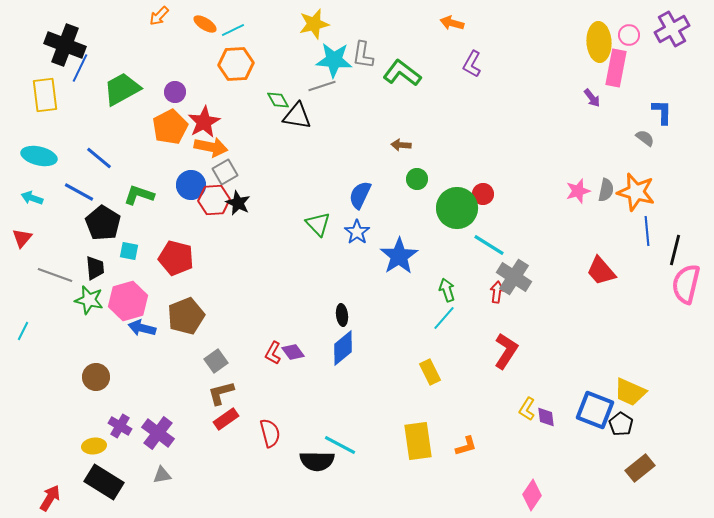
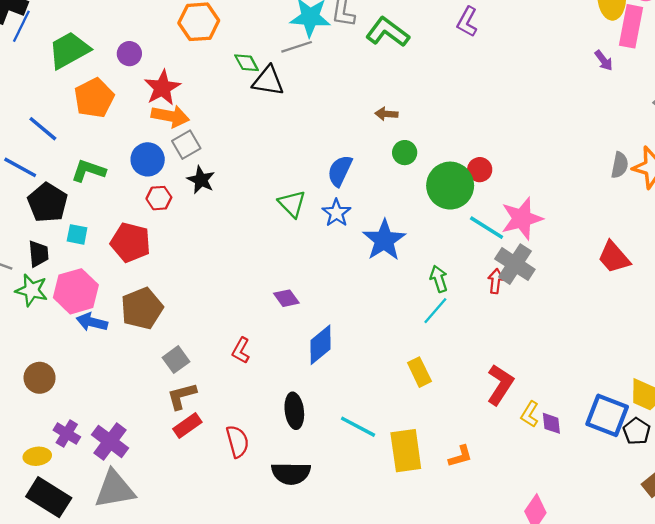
orange pentagon: (170, 127) -> (94, 98), moved
pink star: (578, 191) -> (522, 219), moved, size x1.5
red hexagon: (214, 200) -> (159, 198), moved, size x0.7
black ellipse: (342, 315) -> (294, 411), moved, size x1.4
red L-shape: (506, 351) -> (500, 385), moved
purple diamond: (293, 352) -> (286, 298), moved
cyan line: (340, 445) -> (358, 427), moved
gray triangle: (162, 475) -> (115, 489), size x2.0

